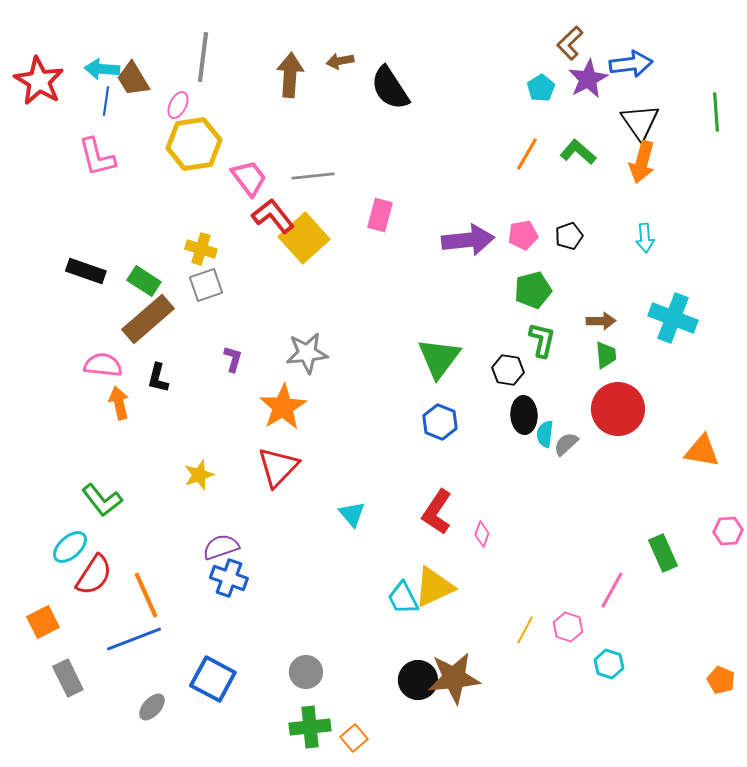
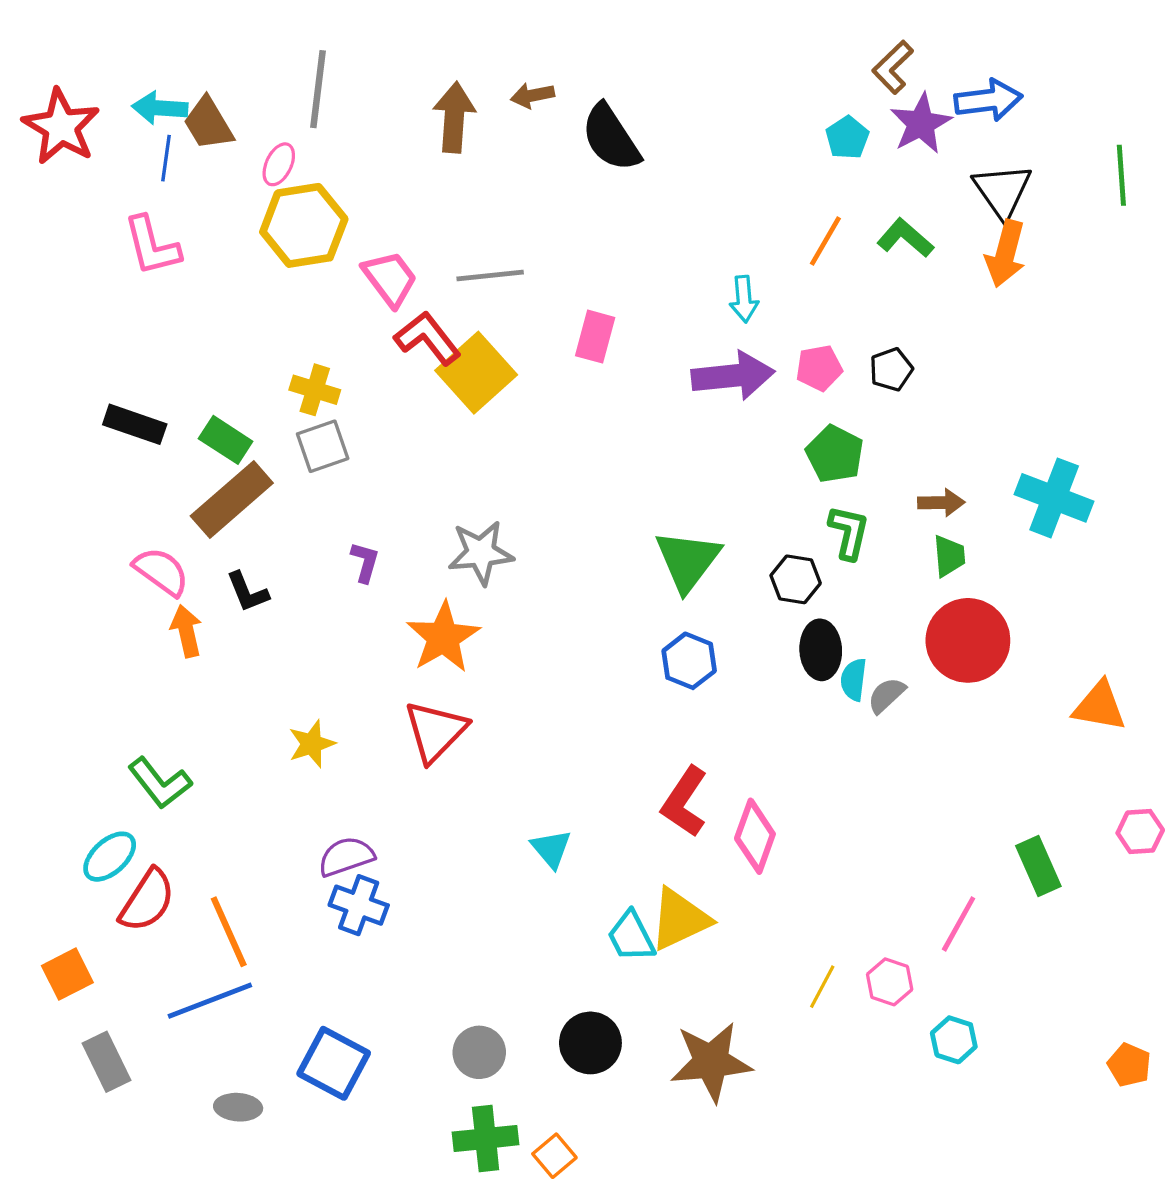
cyan arrow: (645, 238) -> (744, 299), moved
green pentagon: (533, 290) -> (835, 454), turned -30
pink semicircle: (103, 365) -> (161, 572), turned 30
black L-shape: (158, 378) -> (247, 592), turned -36
cyan triangle: (352, 514) -> (551, 849), moved
pink diamond: (482, 534) -> (755, 836), size x1.8
black circle: (418, 680) -> (590, 1043), moved
gray ellipse: (152, 707) -> (238, 1107), turned 52

